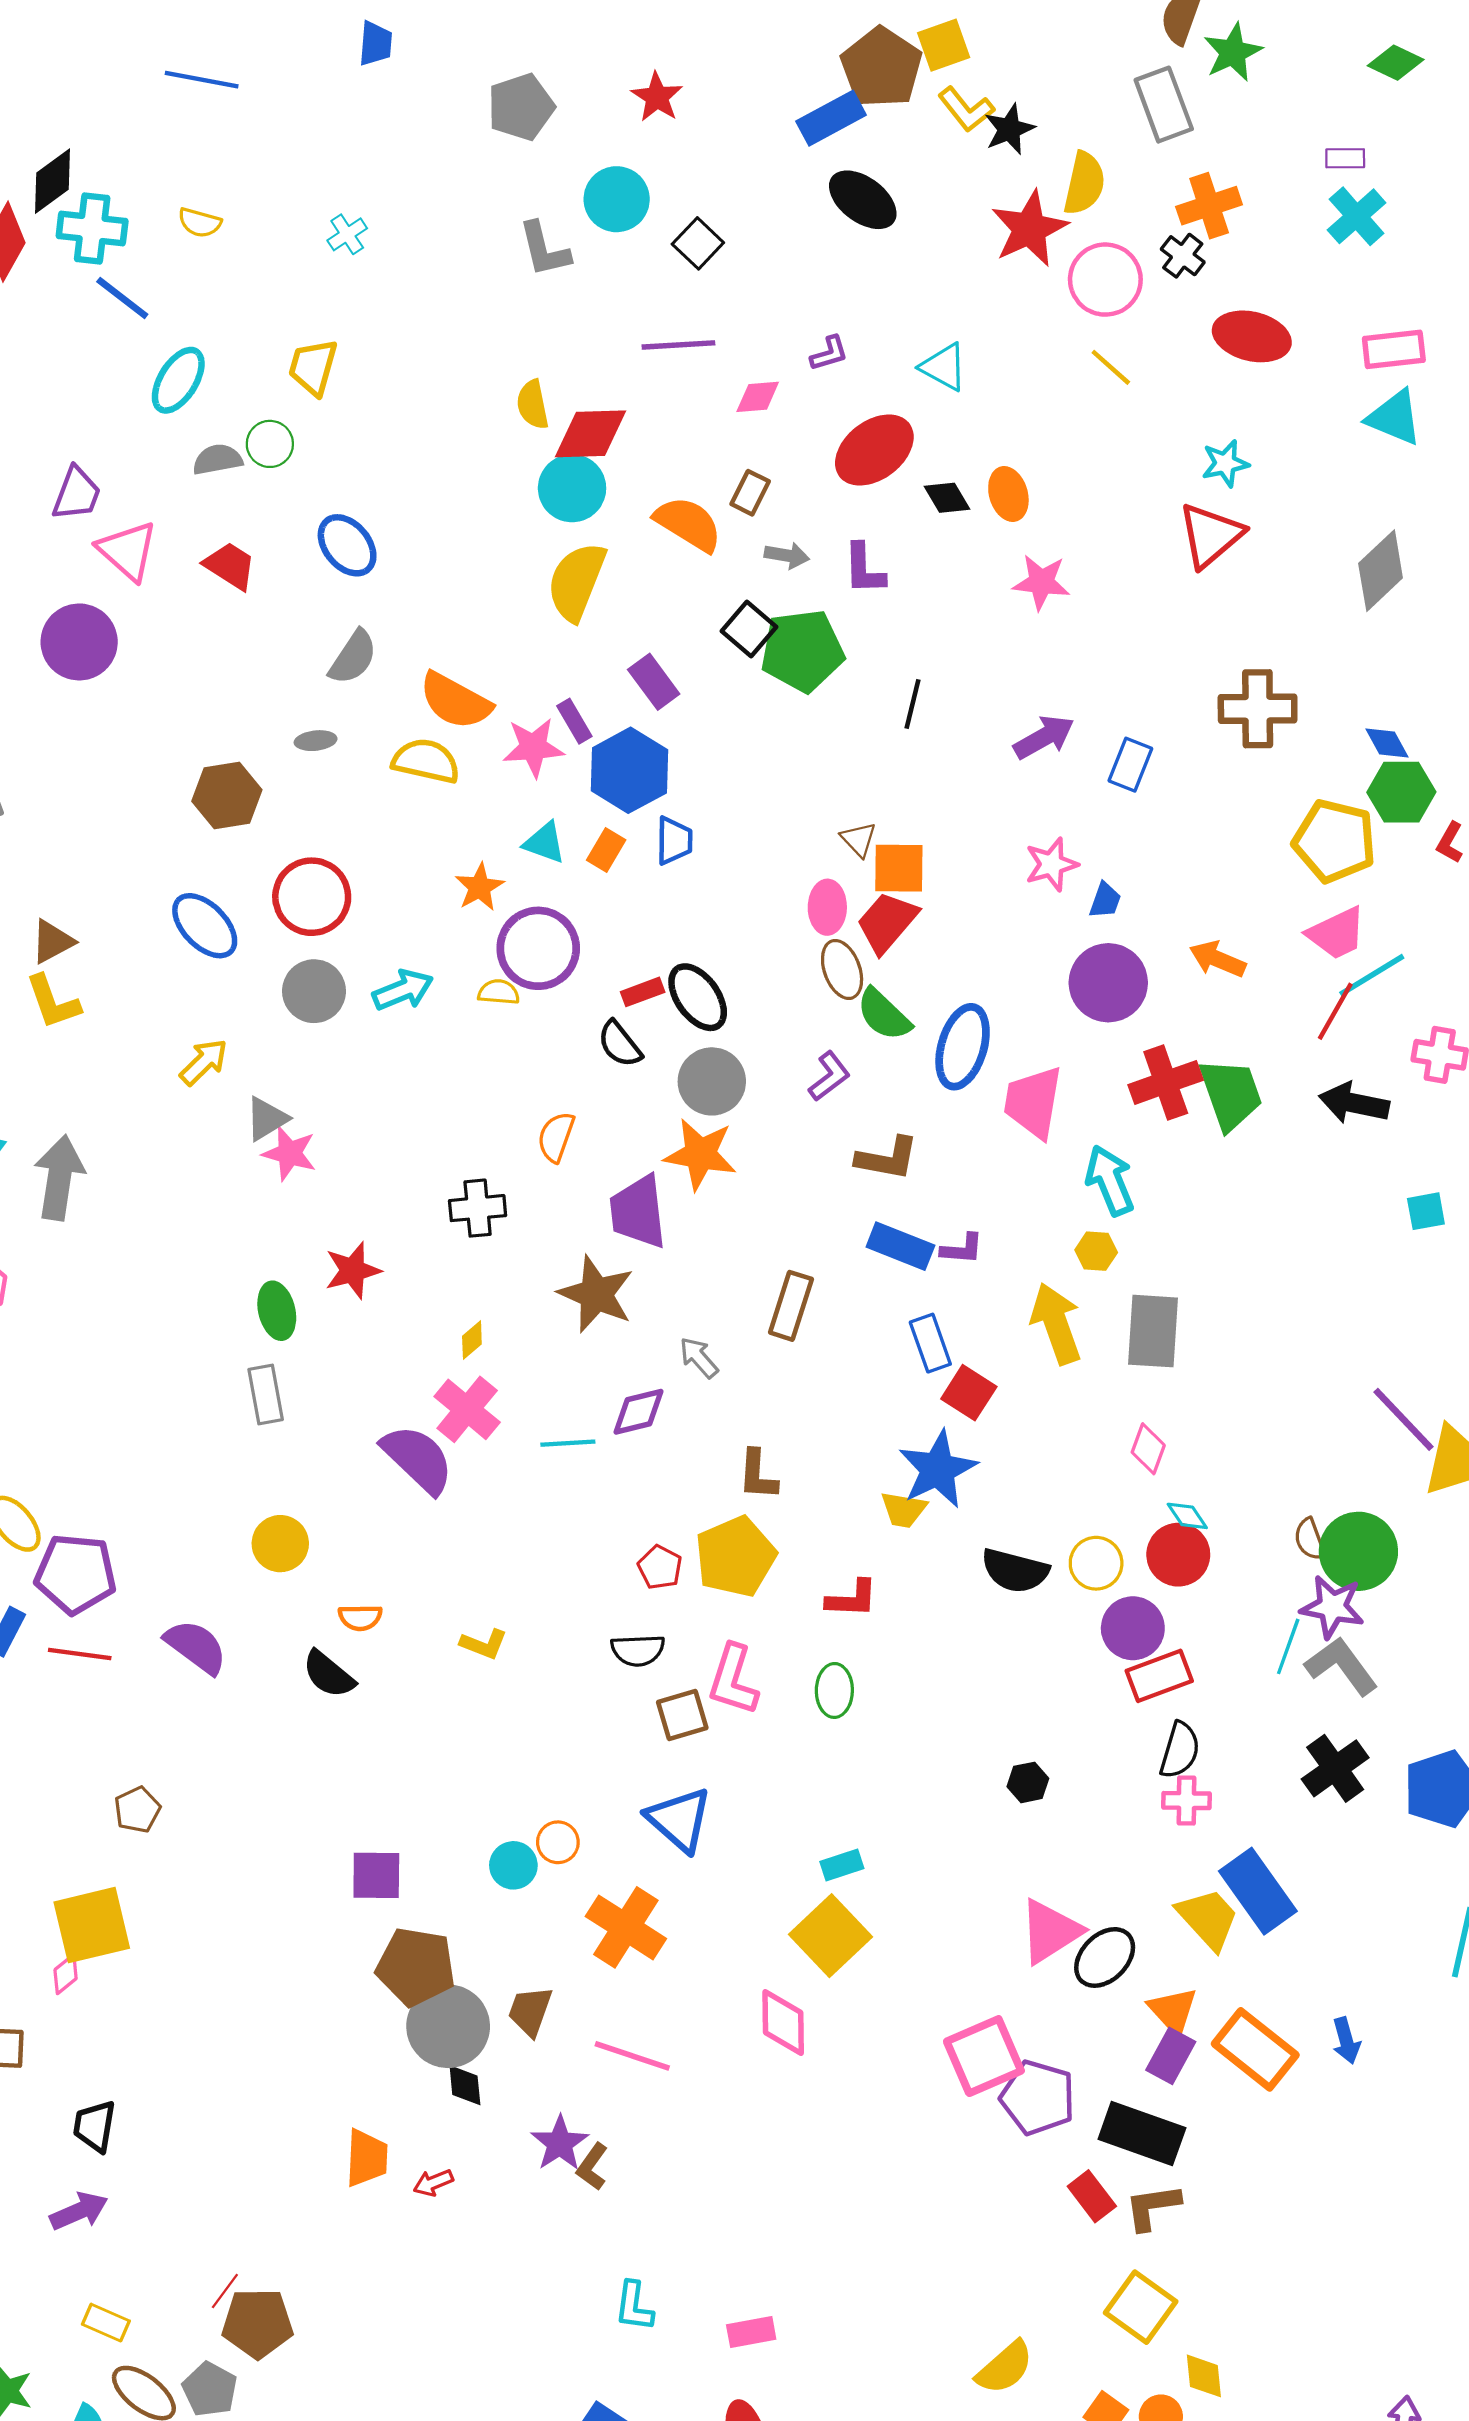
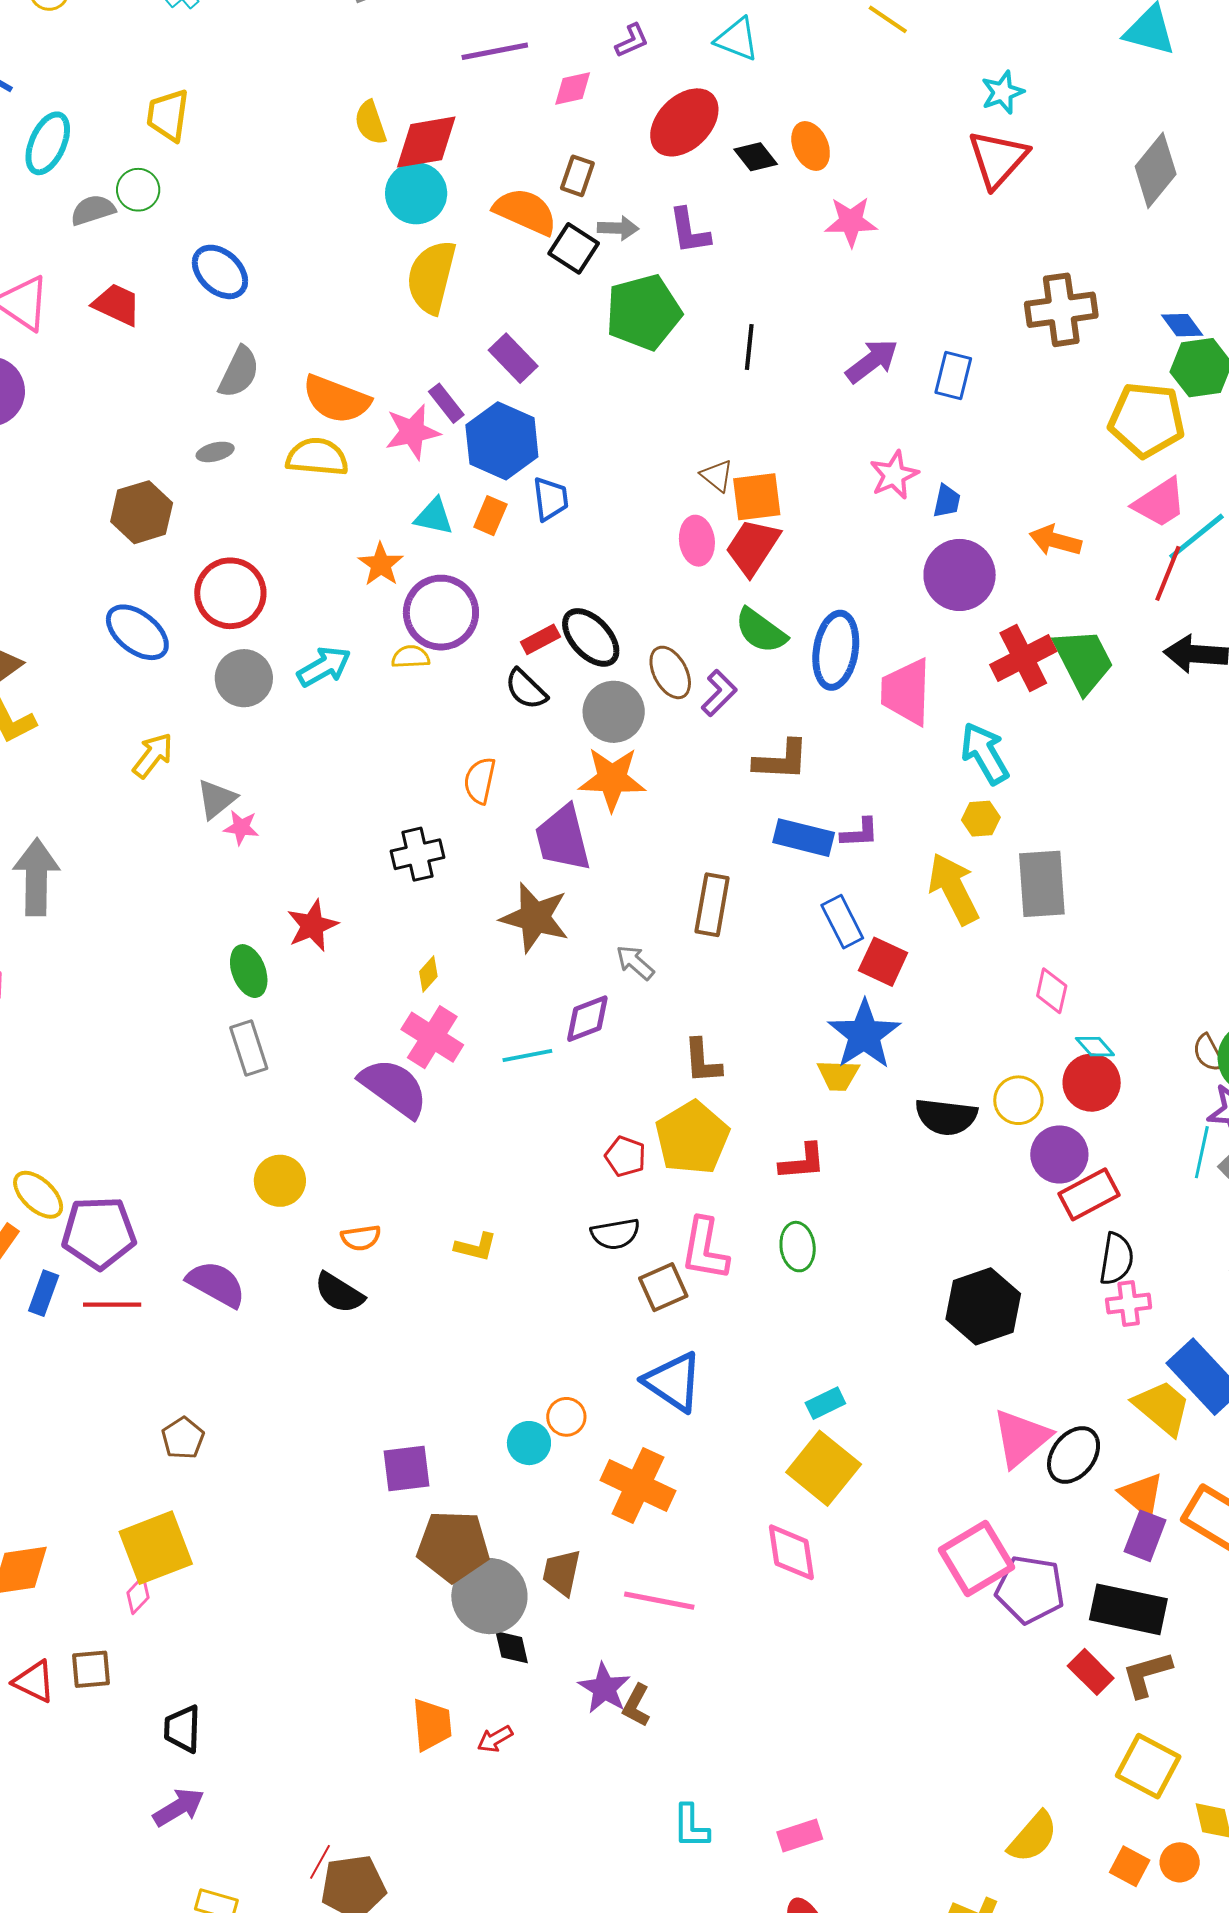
black square: (749, 629) -> (574, 248), moved
brown ellipse: (842, 969) -> (670, 672), moved
pink star: (289, 1153) -> (241, 827), size x0.7
black hexagon: (1028, 1782) -> (983, 1306), size x2.0

